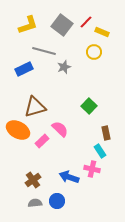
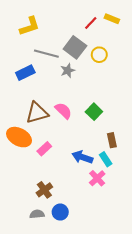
gray square: (62, 25) -> (75, 47), moved
yellow rectangle: (102, 32) -> (112, 19), moved
pink semicircle: (60, 129) -> (63, 111), moved
pink cross: (92, 169) -> (97, 178), turned 35
blue arrow: (69, 177) -> (82, 157), moved
brown cross: (33, 180) -> (44, 190), moved

